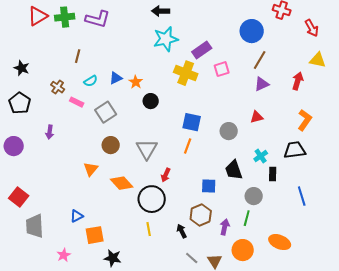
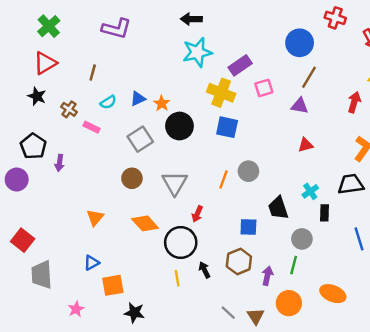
red triangle: (38, 16) -> (45, 63), moved
green cross: (65, 17) -> (49, 26), moved, turned -36
black star: (22, 68) -> (37, 96), moved
purple triangle: (262, 84) -> (300, 106), moved, turned 35
black circle: (151, 101) -> (179, 126), size x1.5
black pentagon: (20, 103) -> (33, 146), moved
gray square: (106, 112) -> (140, 139), moved
blue square: (192, 122) -> (227, 127), moved
gray circle: (229, 131) -> (248, 171), moved
orange triangle: (91, 169) -> (95, 218), moved
black arrow: (182, 231) -> (204, 270), moved

